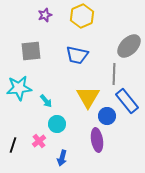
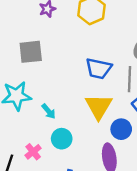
blue trapezoid: (77, 55) -> (99, 68), moved
pink cross: (39, 141) -> (33, 152), moved

